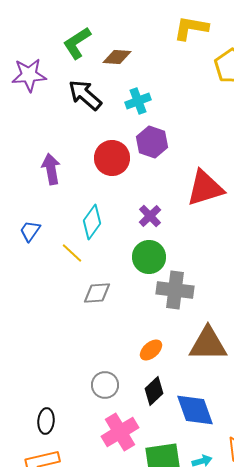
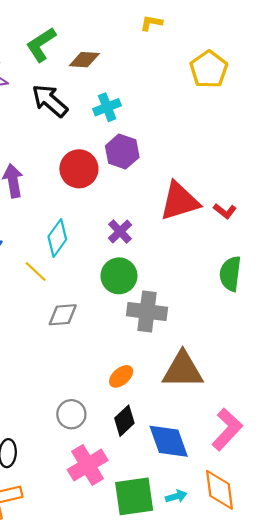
yellow L-shape: (191, 28) -> (151, 23), moved, size x0.6

